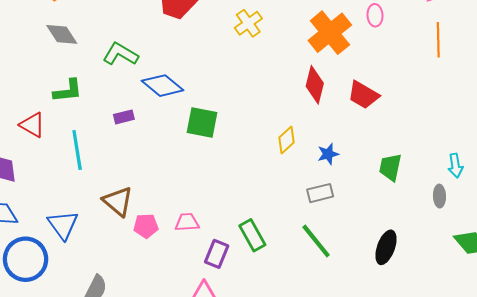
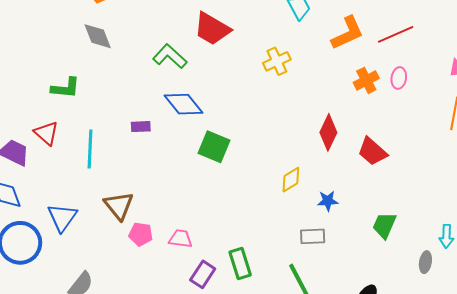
orange cross: (330, 33) -> (366, 80), moved, size x0.6
green L-shape: (120, 54) -> (170, 56), moved
green L-shape: (68, 91) -> (66, 88), moved
red triangle: (32, 125) -> (46, 133), moved

